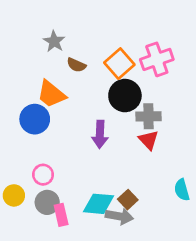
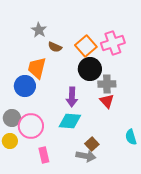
orange trapezoid: (51, 94) -> (37, 68), turned 65
pink circle: (43, 175) -> (31, 126), size x1.6
gray circle: (47, 202) -> (12, 118), moved
cyan diamond: (99, 204) -> (70, 121), moved

